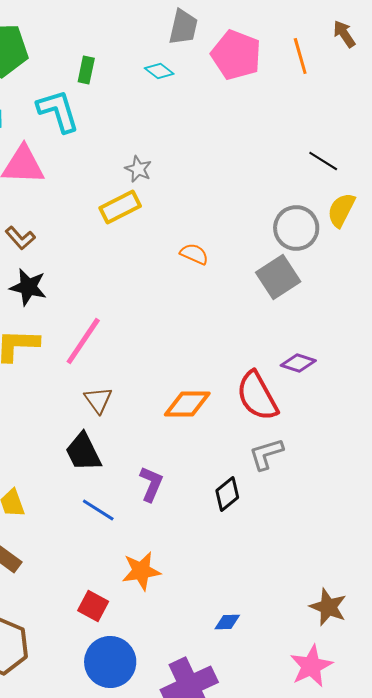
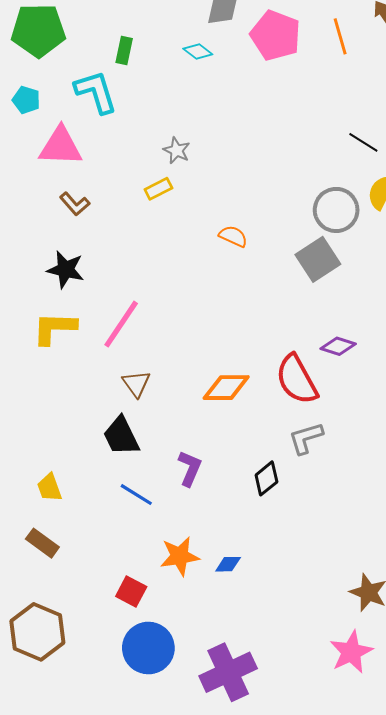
yellow rectangle: (120, 207) -> (158, 189), size x0.7
brown L-shape: (20, 238) -> (75, 204), moved
blue diamond: (227, 622) -> (228, 564), moved

